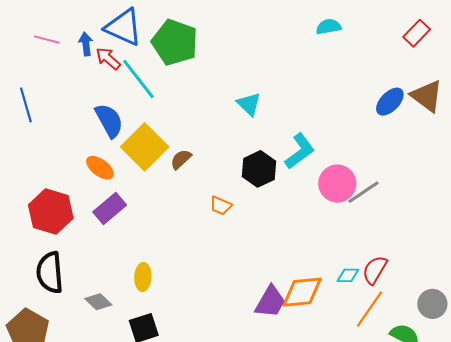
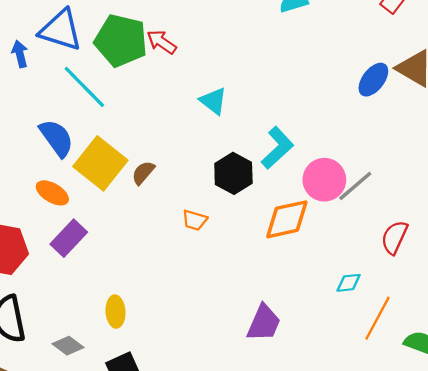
red arrow: (108, 59) -> (162, 42), moved
red semicircle: (375, 270) -> (394, 237), moved
orange diamond: (302, 292) -> (287, 219), moved

